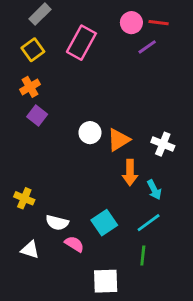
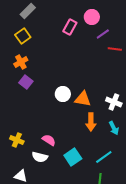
red line: (159, 23) -> (115, 49), moved
pink rectangle: (81, 43) -> (70, 27), moved, size x0.7
orange triangle: (119, 140) -> (83, 99), turned 42
cyan arrow: (154, 190) -> (114, 128), moved
pink semicircle: (74, 244) -> (49, 140), moved

